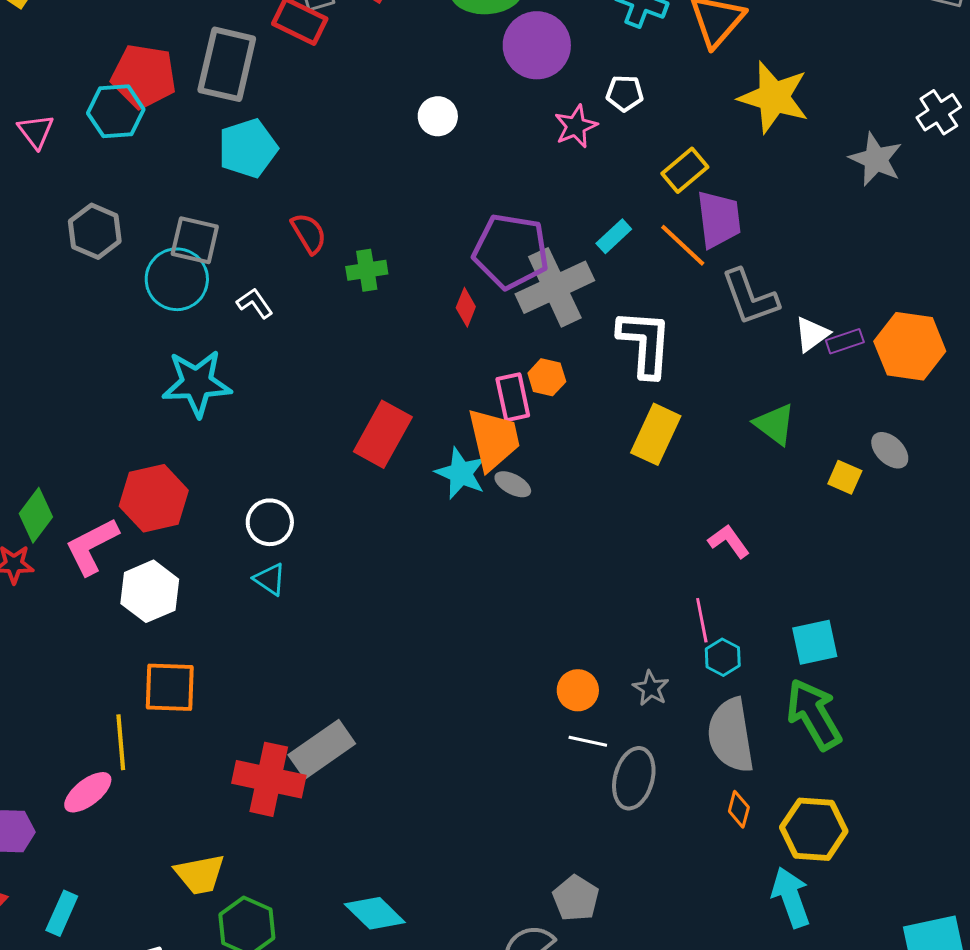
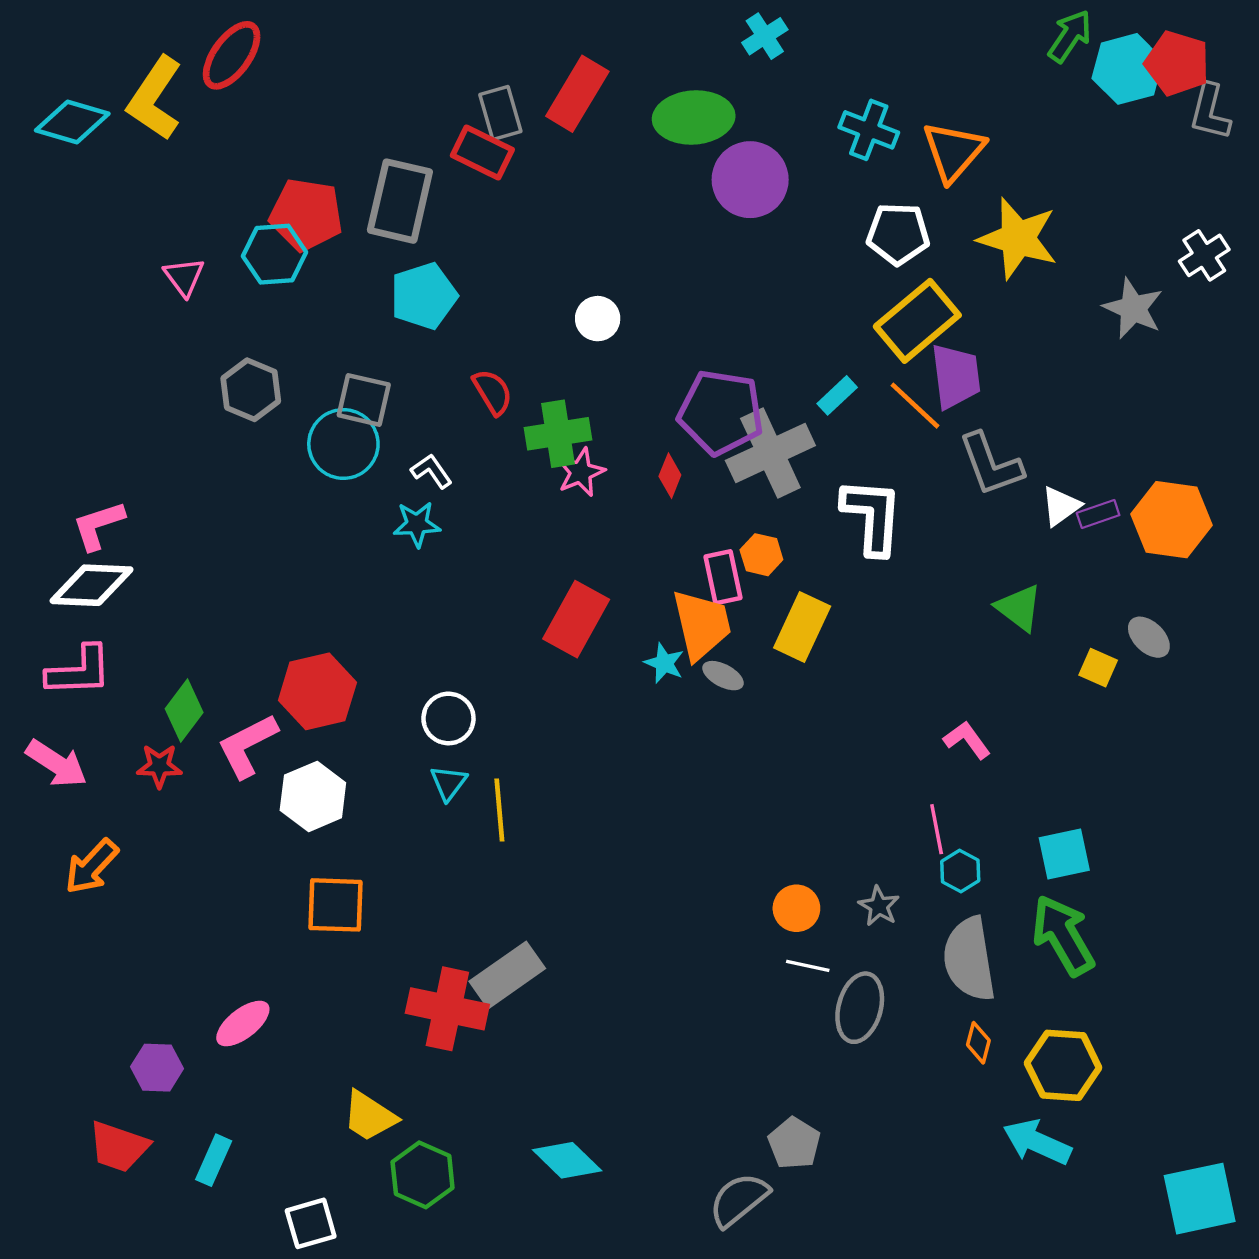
white pentagon: (625, 93) -> (898, 234), moved, size x1.5
white circle: (438, 116) -> (598, 319), moved
pink star: (576, 126) -> (581, 472), moved
yellow rectangle: (685, 170) -> (917, 321), size x1.6
green cross: (367, 270) -> (558, 434), size x1.4
cyan star: (197, 383) -> (417, 524), moved, size x0.6
yellow rectangle: (656, 434) -> (802, 627), moved
cyan star: (461, 473) -> (664, 663), size x0.7
cyan triangle: (270, 579) -> (448, 783), turned 33
yellow line: (121, 742) -> (499, 810), moved
yellow trapezoid: (200, 874) -> (369, 1116), turned 44
cyan arrow: (791, 897) -> (1037, 1142), turned -46

